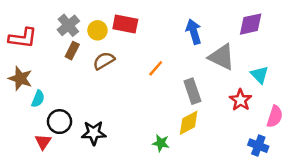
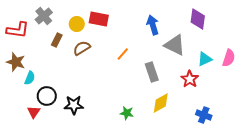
purple diamond: (251, 24) -> (198, 19), turned -70
gray cross: (68, 25) -> (44, 16), moved
cyan triangle: (260, 75) -> (205, 59), turned 49
pink semicircle: (275, 116) -> (229, 58), moved
yellow diamond: (189, 123) -> (161, 103), moved

